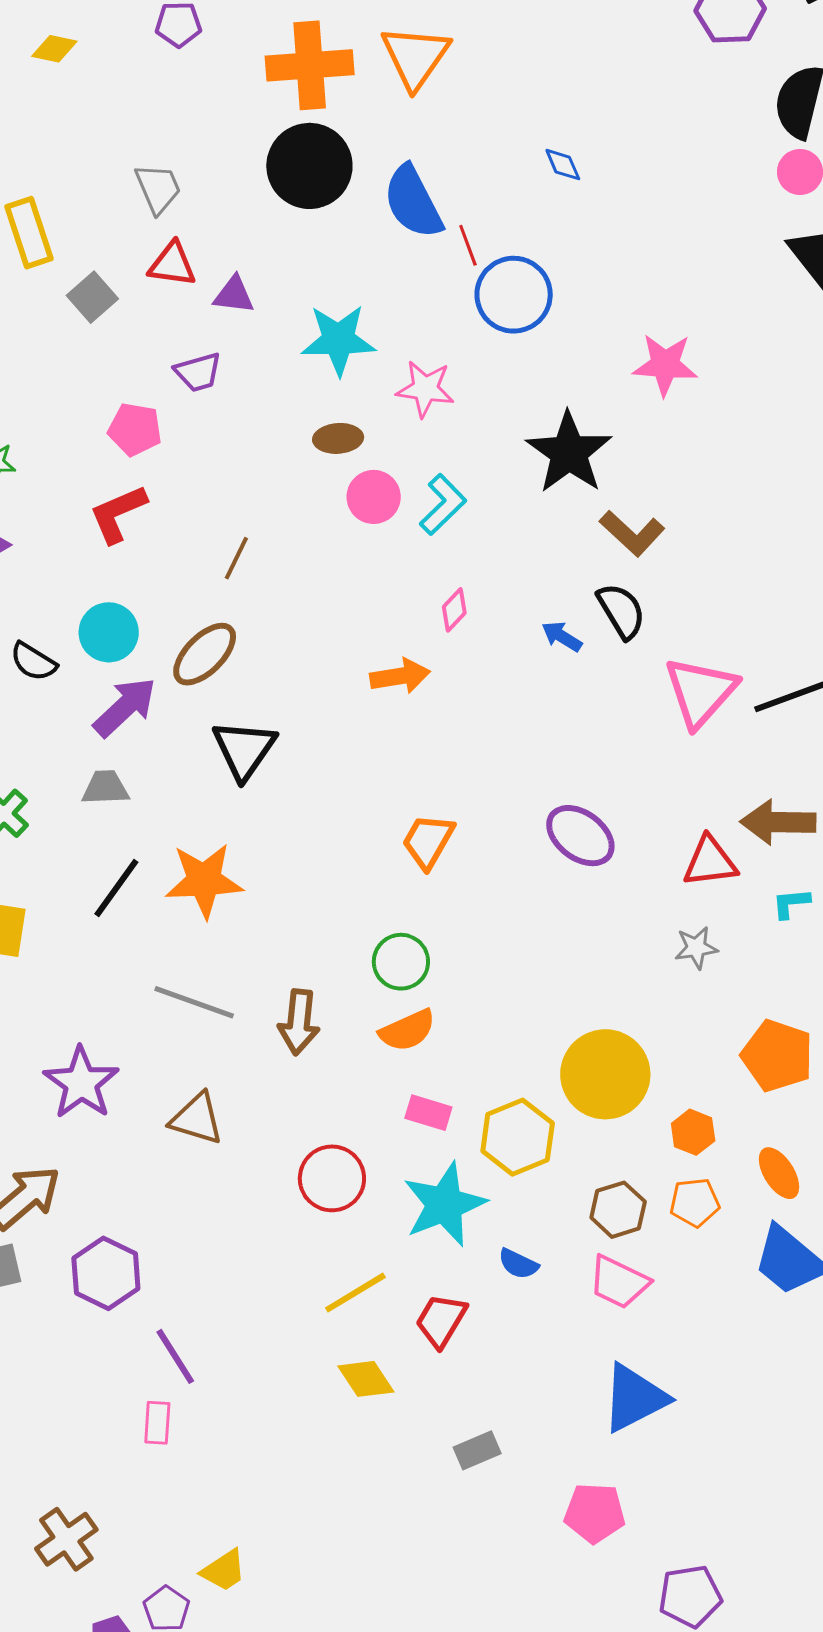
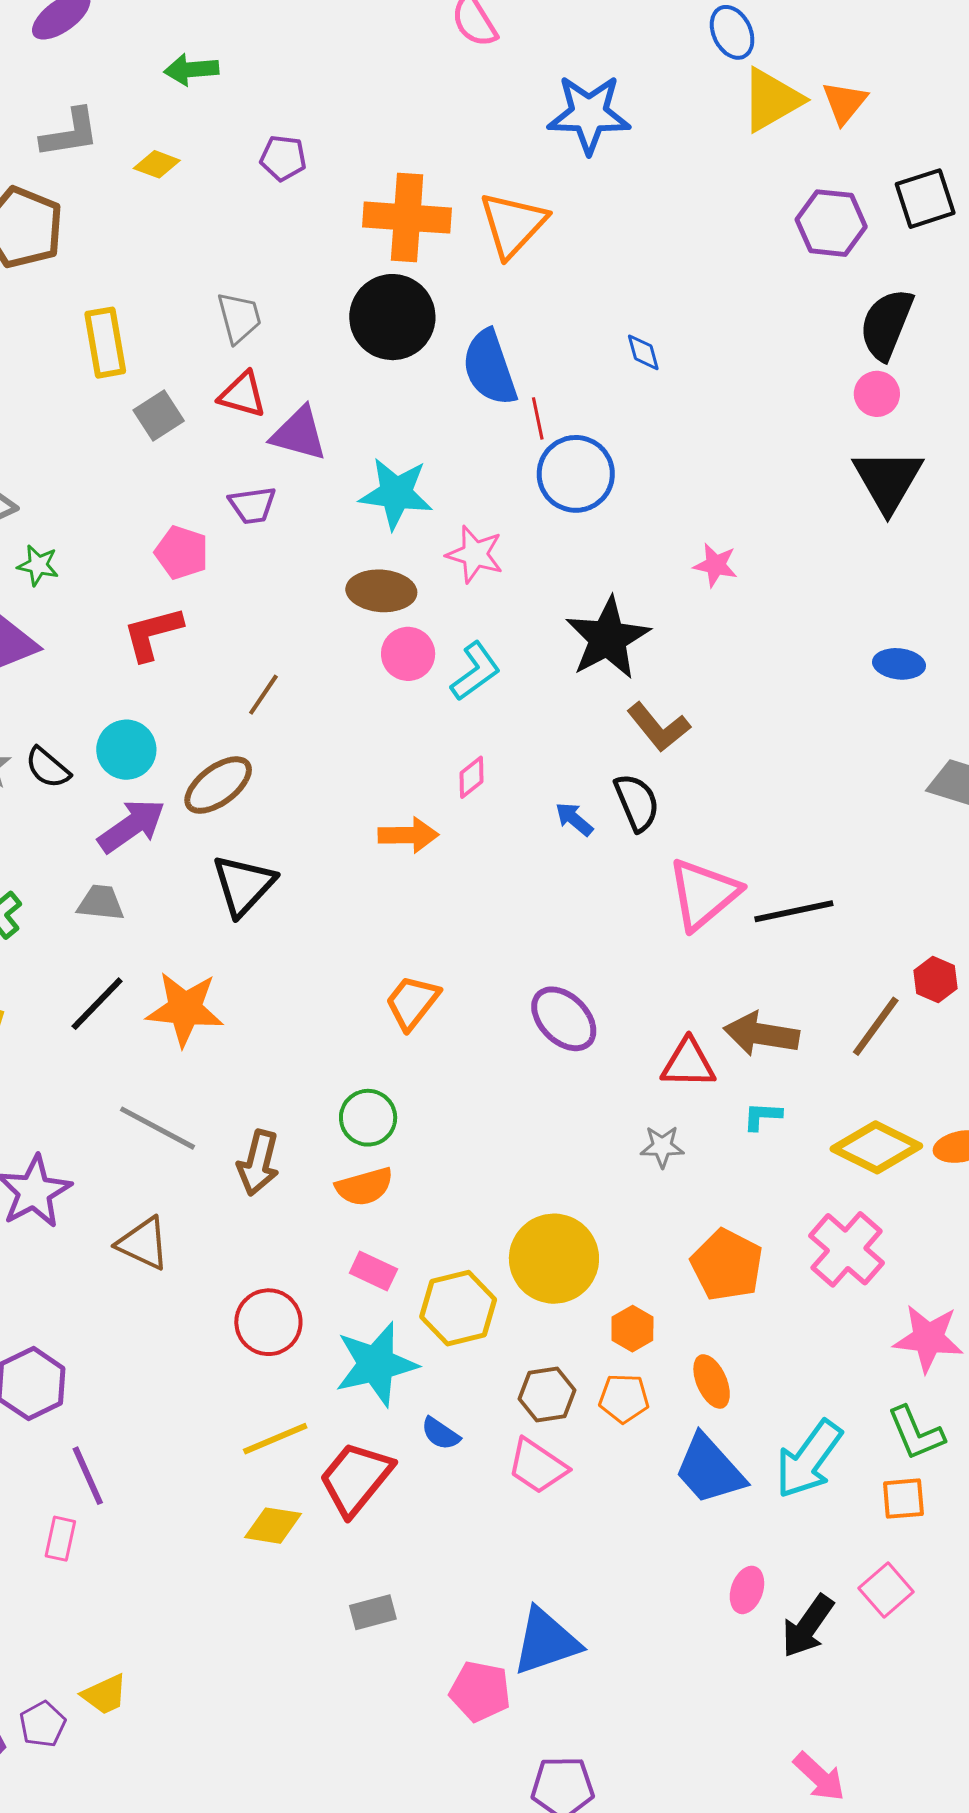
purple triangle: (234, 295) -> (299, 434), size x1.4
pink star: (665, 365) -> (716, 565), size x0.7
brown ellipse: (338, 438) -> (381, 591), size x1.4
red trapezoid: (441, 1320) -> (356, 1479), size x1.4
yellow diamond: (366, 1379) -> (273, 1526), turned -56
blue triangle: (634, 1398) -> (546, 1642), moved

